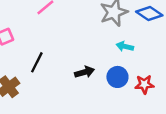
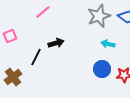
black arrow: (85, 72) -> (56, 43), moved

